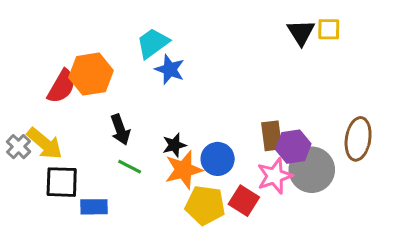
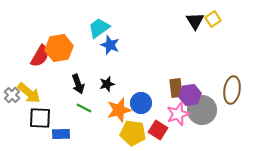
yellow square: (329, 29) -> (213, 19), turned -35
black star: (174, 145) -> (107, 84), moved

